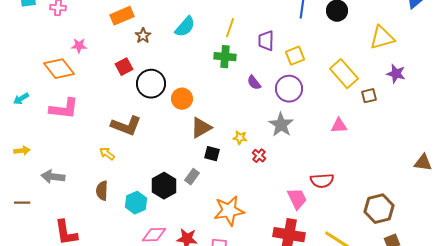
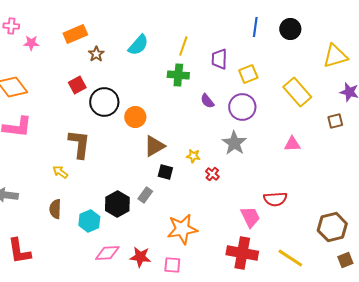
pink star: (79, 46) -> (31, 43), moved
brown square: (369, 96) -> (335, 121), moved
brown L-shape: (126, 126) -> (79, 144), turned -104

